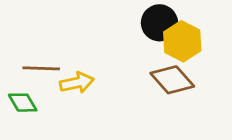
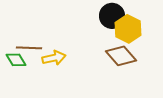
green diamond: (23, 103) -> (16, 60), moved

